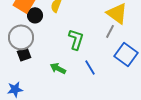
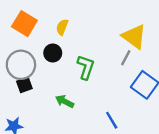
black circle: (35, 15) -> (53, 53), moved
blue line: (90, 67) -> (112, 120), moved

